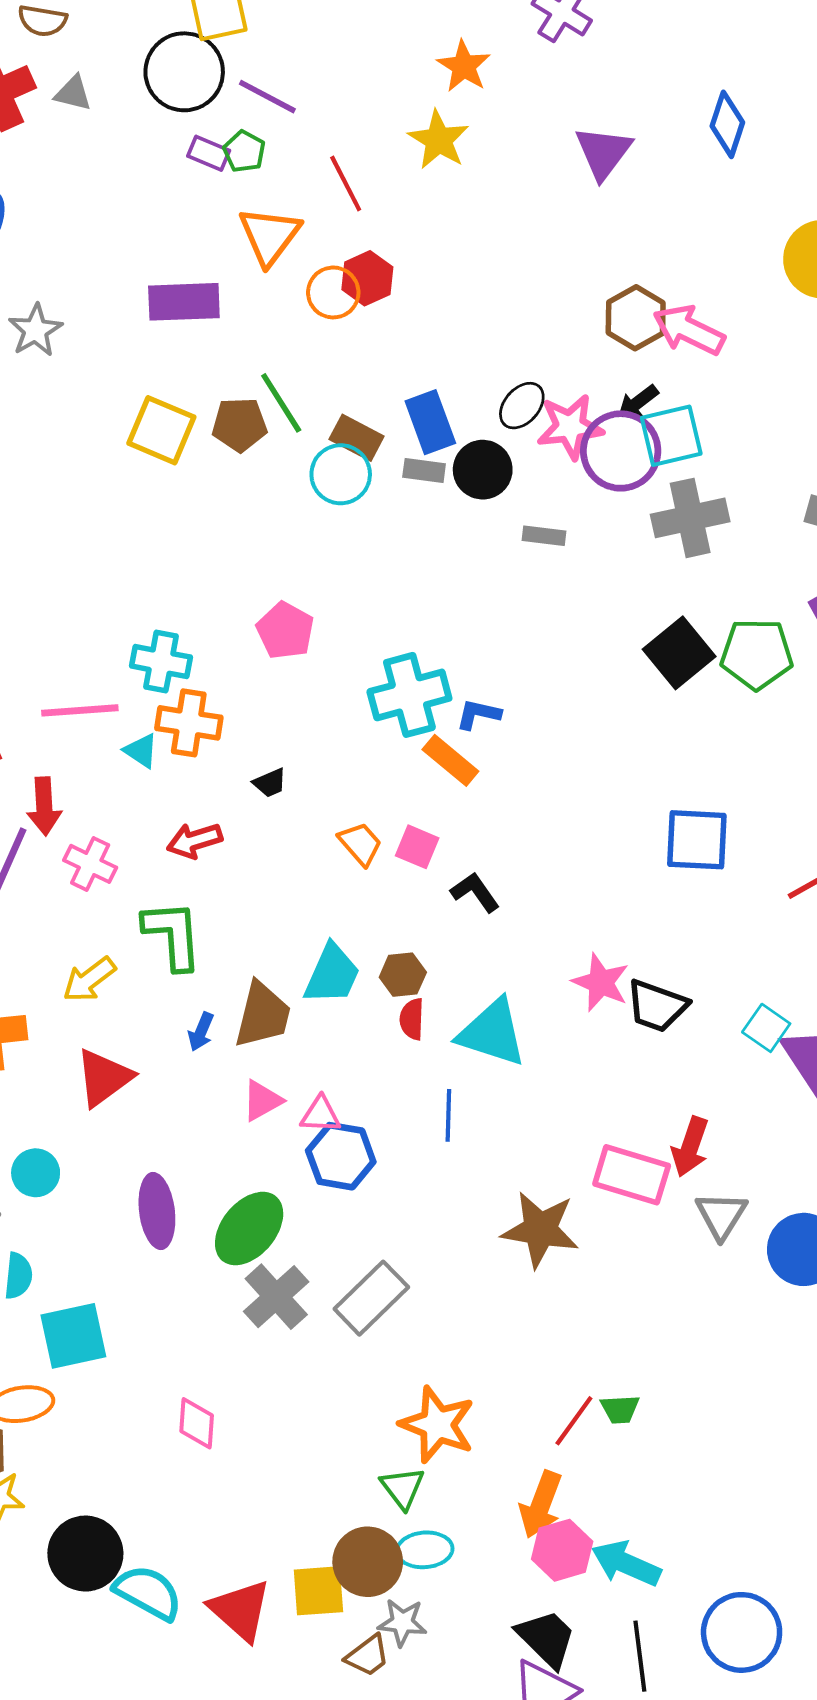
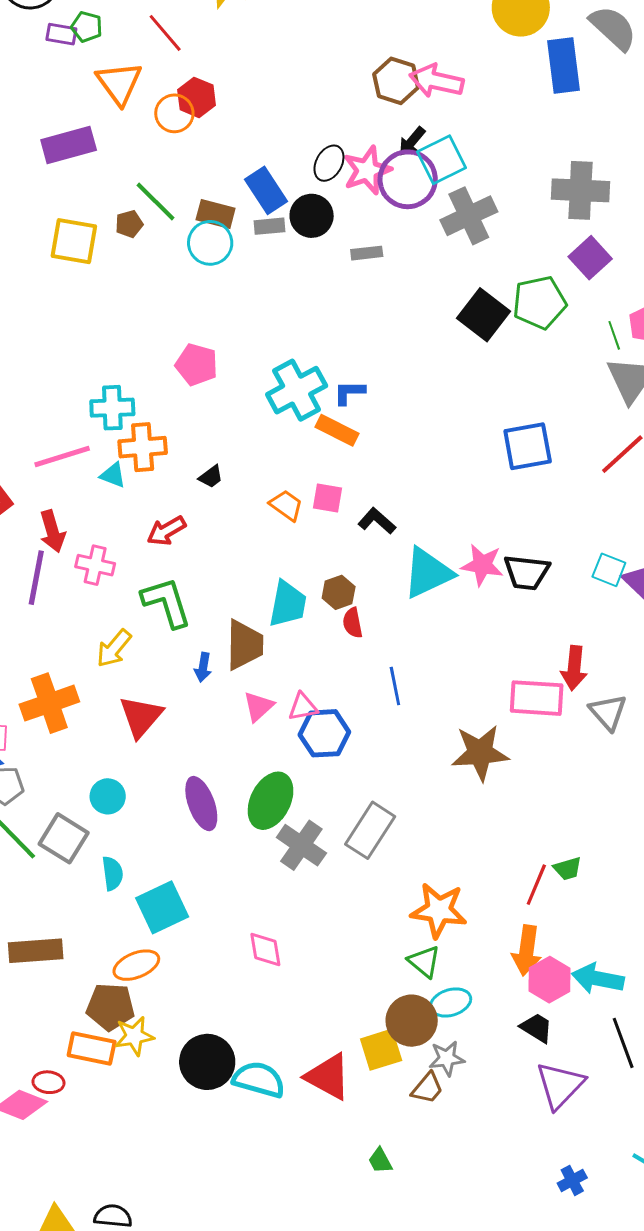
brown pentagon: (240, 425) -> (129, 224), size x0.7
cyan triangle: (492, 1033) -> (428, 573), moved, turned -30
black trapezoid: (546, 1638) -> (537, 1028), moved, size x0.7

